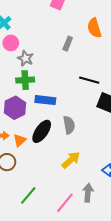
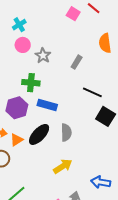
gray rectangle: (68, 44) -> (77, 62), moved
gray star: (25, 58) -> (43, 56), moved

